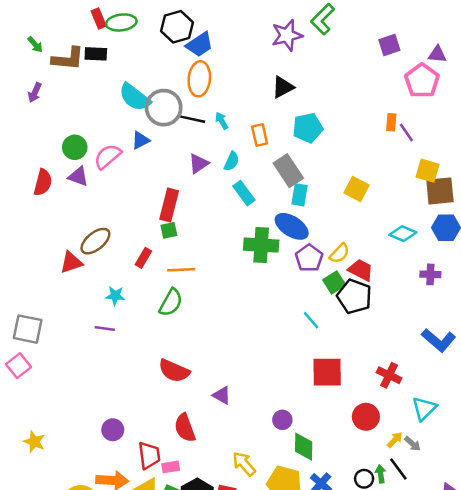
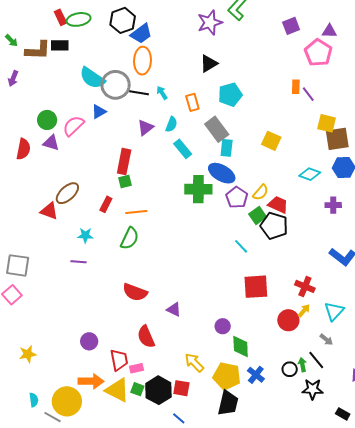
red triangle: (71, 262) -> (49, 211), turned 42
yellow arrow: (395, 440) -> (304, 311), moved
yellow star: (34, 442) -> (28, 354), turned -30

